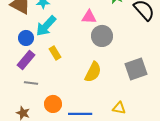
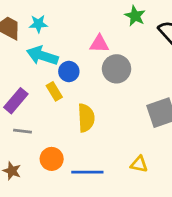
cyan arrow: (46, 26) -> (42, 56), turned 65
blue circle: (26, 38) -> (69, 72), moved
yellow semicircle: (93, 72) -> (86, 118), moved, turned -30

